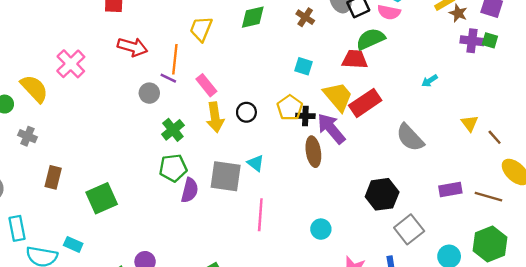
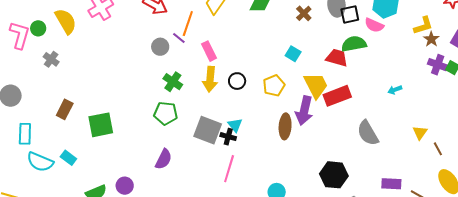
black cross: (305, 116) -> (228, 137), moved
purple arrow: (331, 129) -> (304, 111), turned -140
green cross: (173, 130) -> (173, 82), turned -30
brown rectangle: (53, 177) -> (65, 109), moved
purple semicircle: (190, 190) -> (164, 159), moved

